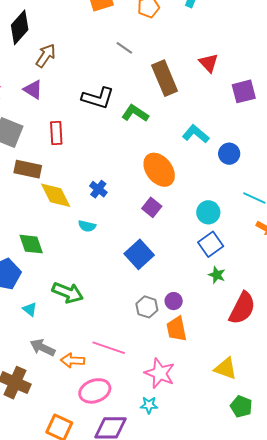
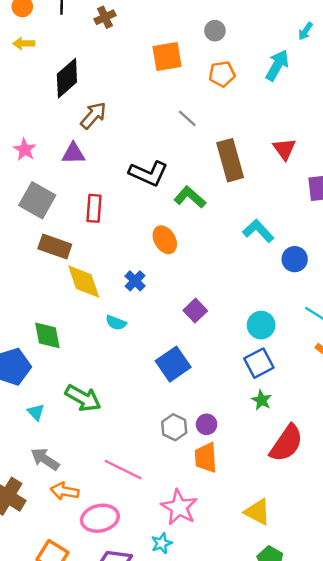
purple triangle: (33, 90) -> (73, 154), turned -40
orange ellipse: (159, 170) -> (165, 240), moved, size x0.7
orange arrow: (73, 360) -> (65, 491), moved
cyan star: (149, 405) -> (162, 543), turned -30

